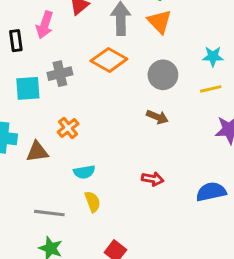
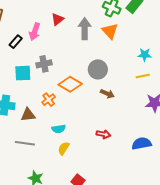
black rectangle: (16, 41) -> (16, 42), turned 48
orange diamond: (109, 60) -> (70, 84), moved
gray circle: (163, 75) -> (98, 69), moved
yellow semicircle: (93, 202) -> (64, 148), turned -128
gray line: (49, 213) -> (25, 143), moved

